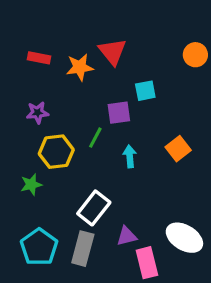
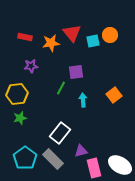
orange circle: (195, 55) -> (110, 35), moved
cyan square: (145, 91) -> (93, 41), moved
purple star: (37, 113) -> (31, 66), moved
yellow hexagon: (56, 152) -> (17, 94), moved
white ellipse: (184, 238) -> (120, 165), moved
gray rectangle: (83, 249) -> (53, 159), turned -60

